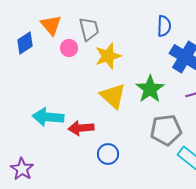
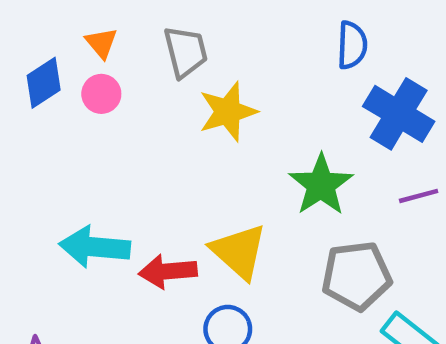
orange triangle: (51, 25) -> (101, 43), size x0.7
pink circle: (69, 48) -> (101, 94), moved
yellow triangle: (113, 96) -> (239, 251), moved

